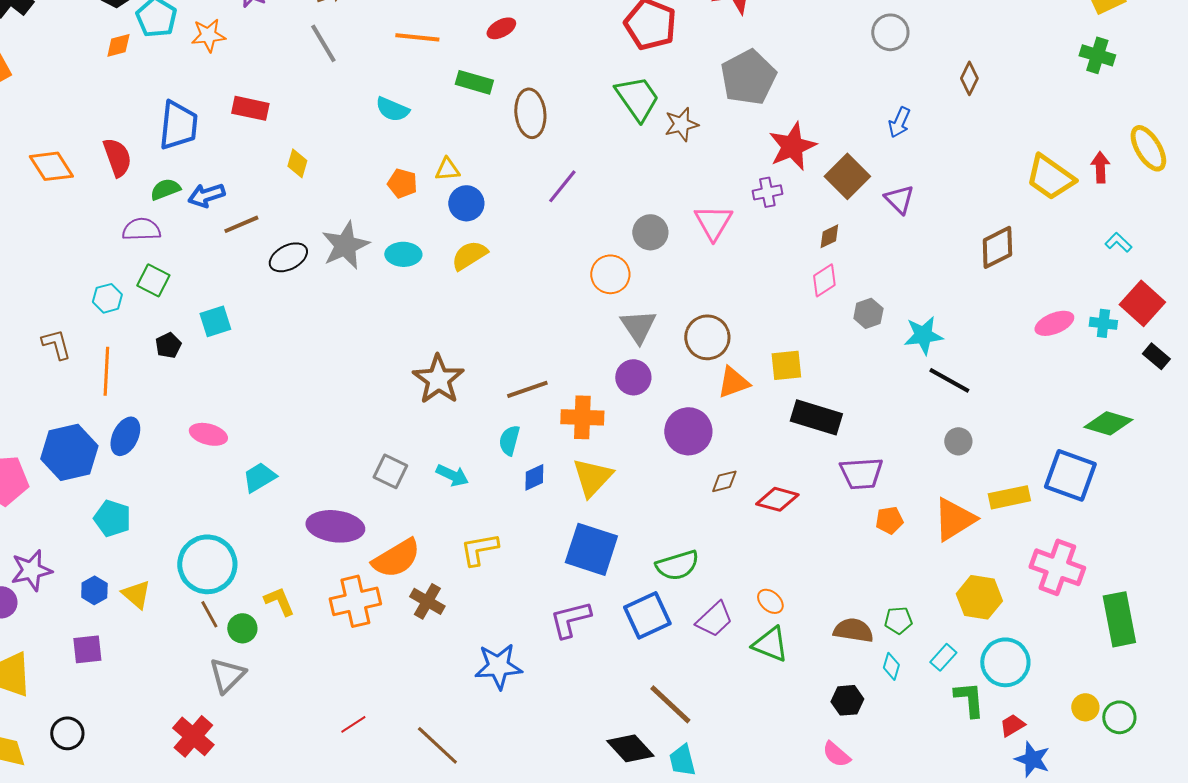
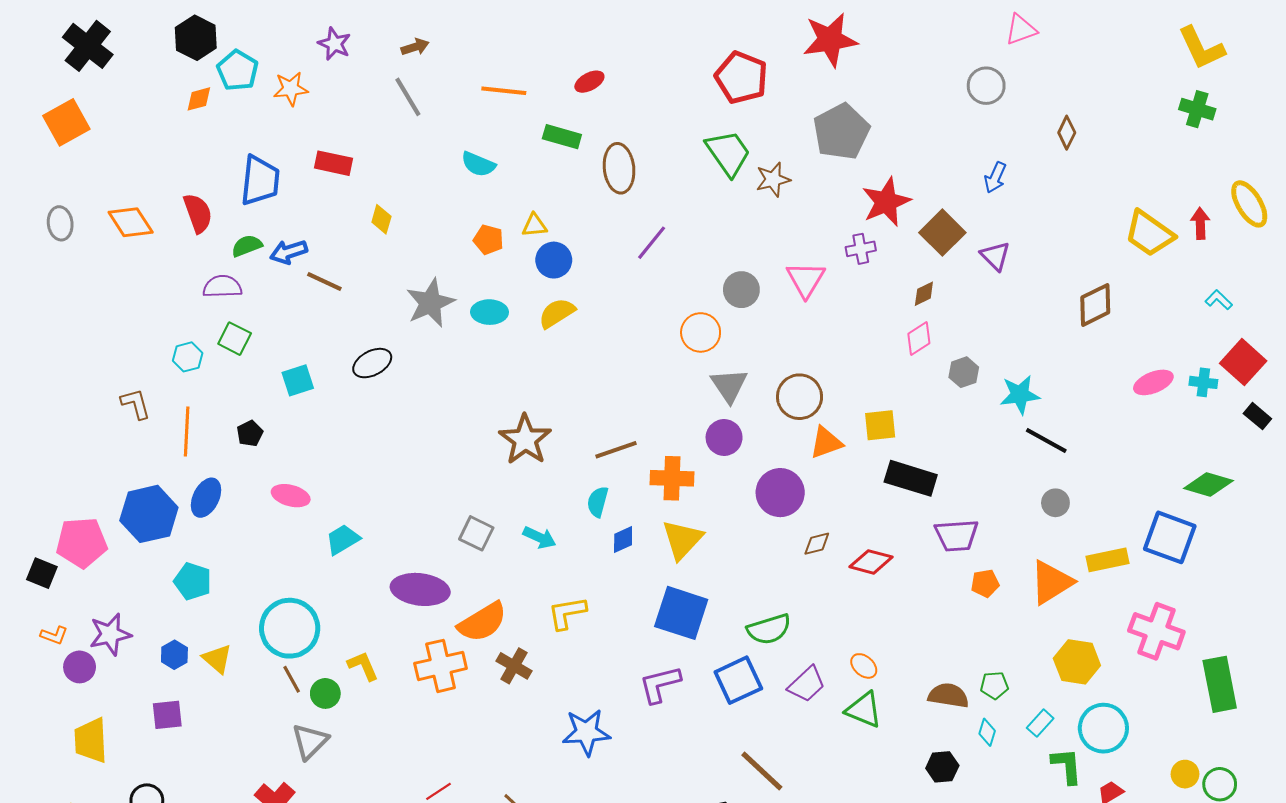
brown line: (241, 224) -> (324, 281), turned 48
black ellipse: (288, 257) -> (372, 363), moved
black pentagon: (168, 345) -> (250, 433), moved

